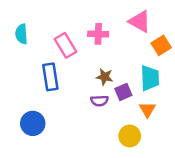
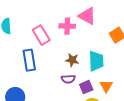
pink triangle: (140, 21) -> (87, 16), moved
cyan trapezoid: (150, 78) -> (96, 61), moved
purple square: (123, 92) -> (86, 87), moved

